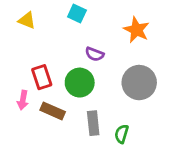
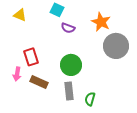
purple semicircle: (95, 54) -> (68, 28), moved
green circle: (80, 83) -> (71, 65), moved
gray circle: (139, 83) -> (116, 46), moved

